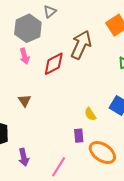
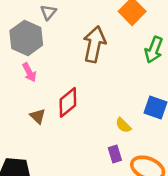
red diamond: (54, 64) -> (68, 102), moved
brown triangle: (25, 101) -> (38, 116), moved

